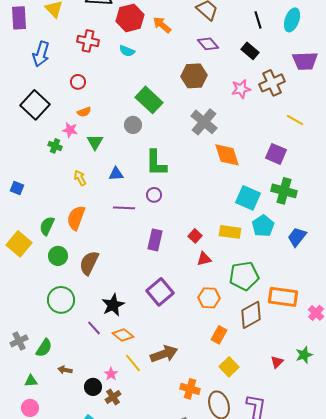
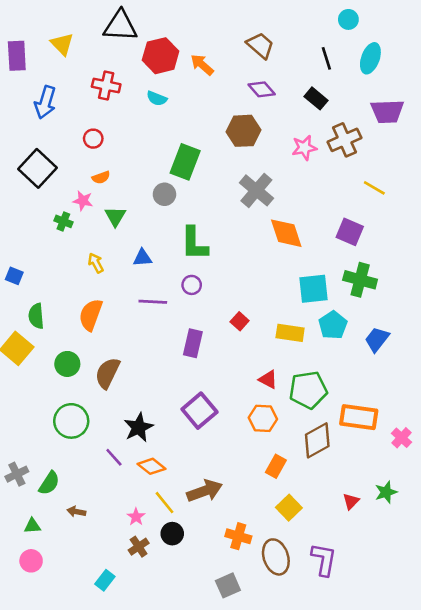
green rectangle: (149, 100) -> (185, 162), turned 68
cyan square: (248, 198) -> (313, 289), turned -30
green semicircle: (47, 226) -> (36, 316), moved, turned -30
red square: (195, 236) -> (240, 321), moved
red triangle: (204, 259) -> (268, 379), moved, turned 42
black circle: (93, 387) -> (172, 534), moved

